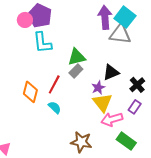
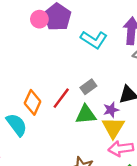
cyan L-shape: (42, 43) -> (94, 40), moved, turned -60
green triangle: (77, 57) -> (86, 114), moved
cyan semicircle: (55, 107) -> (17, 125), moved, size x1.5

